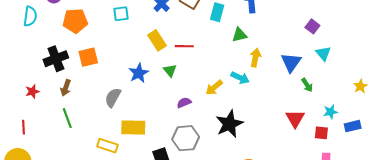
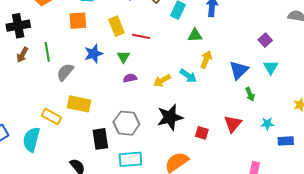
orange square: (88, 57) -> (78, 21), moved
purple semicircle: (184, 103) -> (130, 78), moved
green line: (67, 118) -> (47, 52), moved
red square: (321, 133) -> (202, 133), moved

